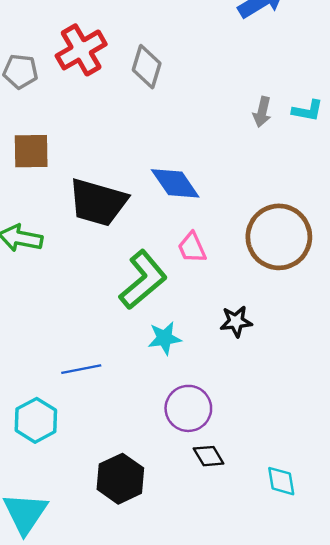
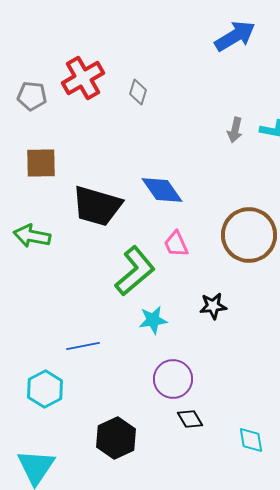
gray diamond: (147, 67) -> (138, 92), size x0.7

